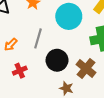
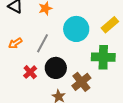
red cross: (20, 71) -> (30, 72), moved, turned -32

